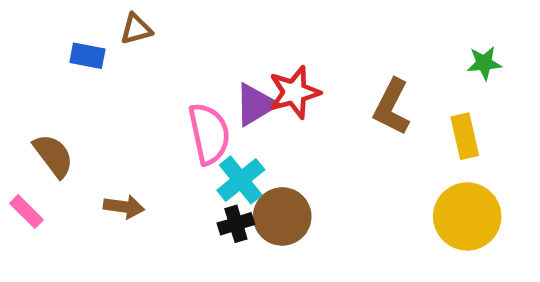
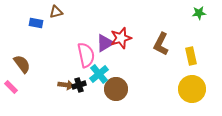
green star: (484, 63) -> (199, 13), moved
brown arrow: (124, 207) -> (66, 85), moved
black cross: (236, 224) -> (79, 85), moved

